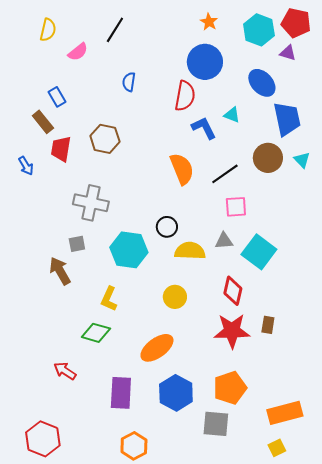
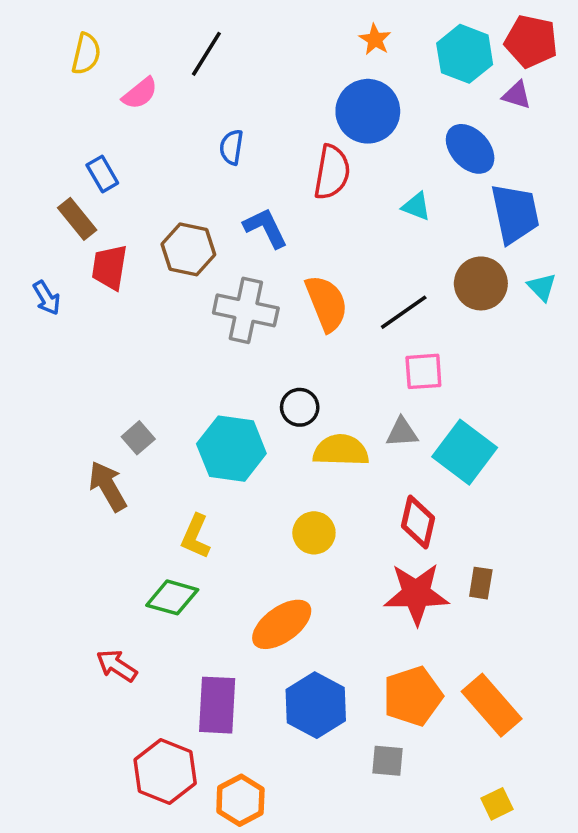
blue L-shape: (204, 128) -> (266, 228), moved
gray cross: (91, 203) -> (246, 310), moved
gray square: (77, 244) -> (138, 438), turned -30
orange rectangle: (285, 413) -> (492, 705), moved, turned 64
gray square: (216, 424) -> (388, 761), size x0.7
red hexagon: (43, 439) -> (165, 772), moved

